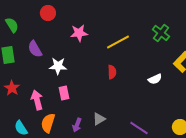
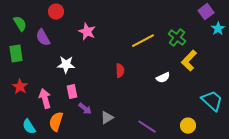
pink star: (79, 33) -> (87, 32), turned 30
green cross: (161, 33) -> (177, 38), moved
yellow line: (118, 42) -> (143, 41), moved
purple semicircle: (35, 49) -> (43, 38), moved
purple arrow: (77, 125) -> (85, 109), moved, turned -72

